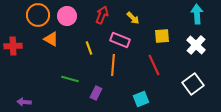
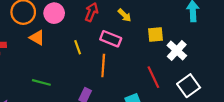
white cross: (196, 45) -> (177, 50), moved
red line: (154, 65) -> (153, 77), moved
green line: (70, 79) -> (41, 82), moved

